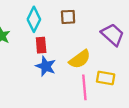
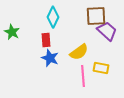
brown square: (68, 17) -> (96, 16), moved, size x1.5
cyan diamond: (34, 19) -> (53, 17), moved

